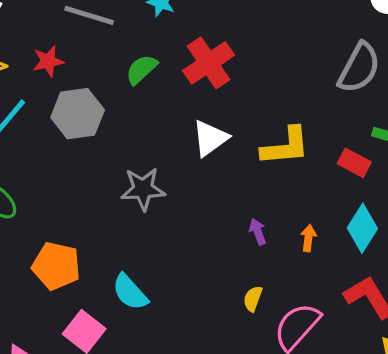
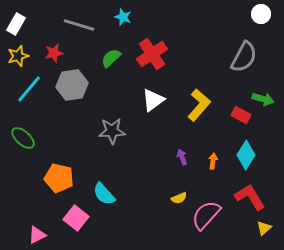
yellow L-shape: (285, 146) -> (199, 105), turned -44
yellow semicircle: (253, 299) -> (179, 198), turned -133

